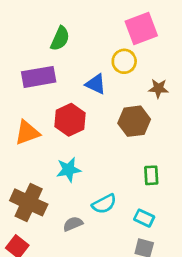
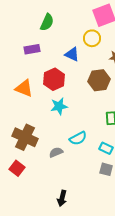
purple rectangle: (39, 77) -> (32, 49), size x0.7
orange triangle: (27, 133) -> (24, 88), turned 42
cyan star: (69, 170) -> (59, 106), moved

